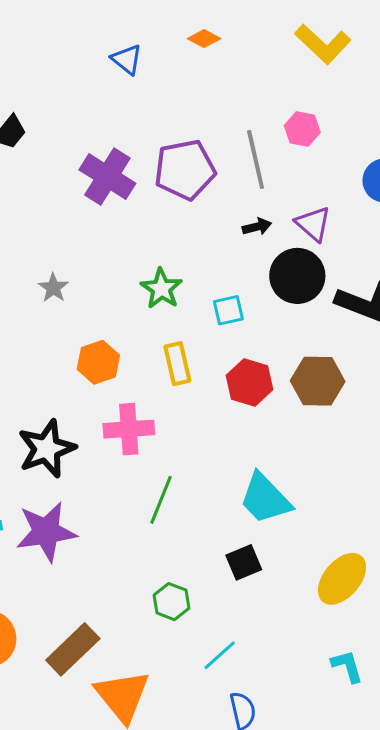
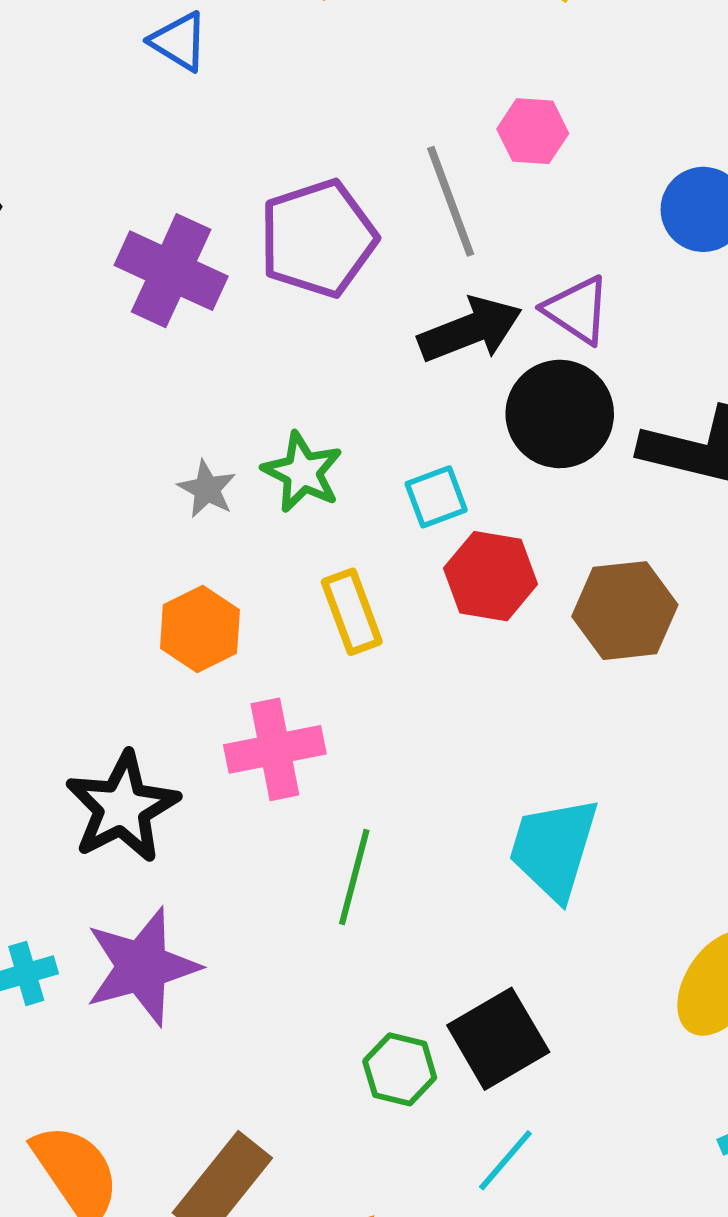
black arrow: (257, 227) -> (470, 330), size x1.8
gray star: (53, 288) -> (207, 489), moved
red hexagon: (249, 383) -> (491, 576), moved
cyan trapezoid: (265, 499) -> (554, 849), turned 68
black square: (244, 562) -> (498, 1039), moved, size x1.4

